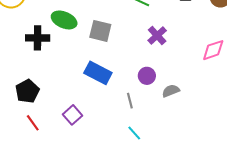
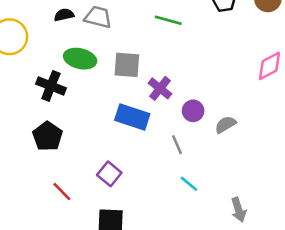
purple cross: (157, 35) -> (160, 88), moved
black cross: (38, 38) -> (51, 86), turned 30
black pentagon: (27, 91) -> (48, 136), moved

